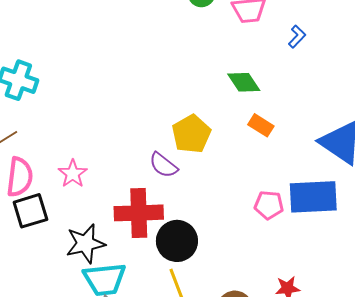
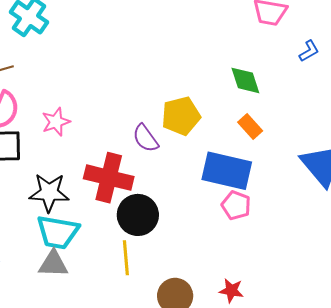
blue rectangle: (313, 197) -> (227, 171), moved

